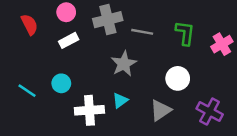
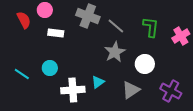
pink circle: (66, 12) -> (45, 10), moved
gray cross: (108, 20) -> (88, 16), turned 35
gray line: (142, 32) -> (116, 26), turned 30
white rectangle: (69, 40) -> (56, 33), turned 35
gray star: (124, 64) -> (115, 52), moved

